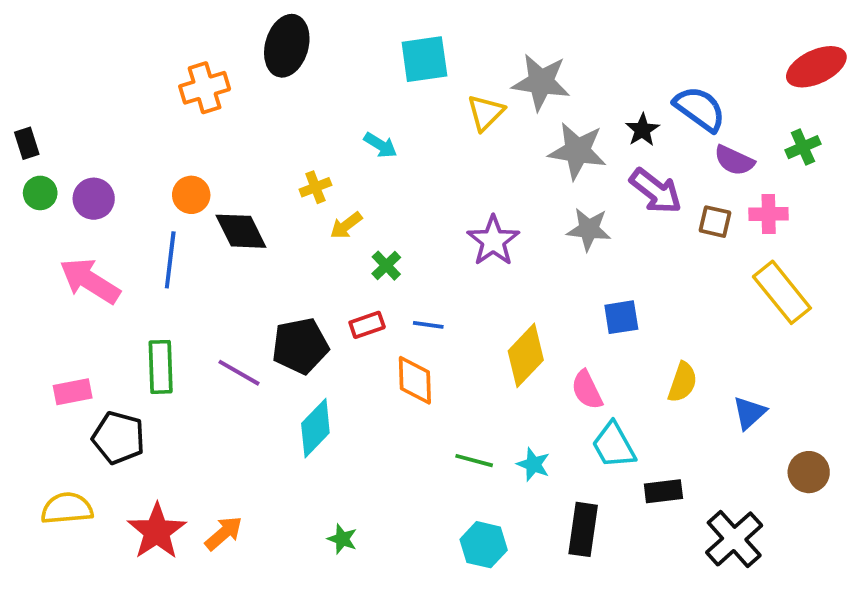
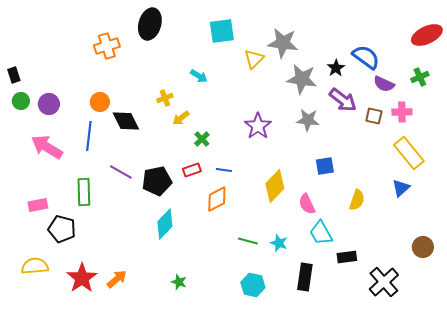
purple line: (239, 373) -> (121, 172), moved
orange diamond: (415, 380) -> (217, 199), turned 64
blue triangle: (749, 413) -> (401, 188), moved

